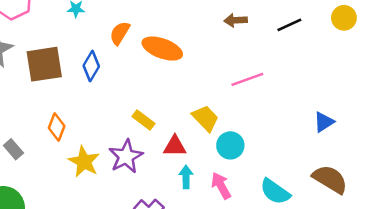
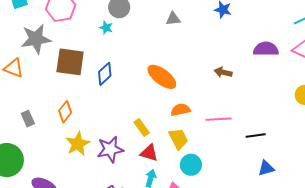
black line: (289, 25) -> (256, 135), moved
orange semicircle: (120, 33) -> (180, 110), moved, turned 30
yellow rectangle: (144, 120) -> (142, 128), moved

